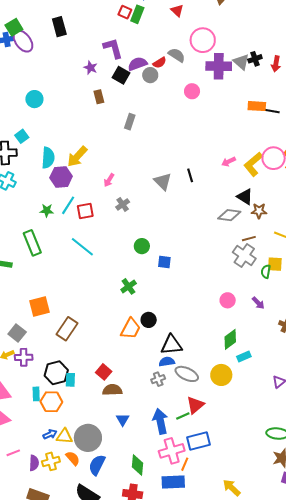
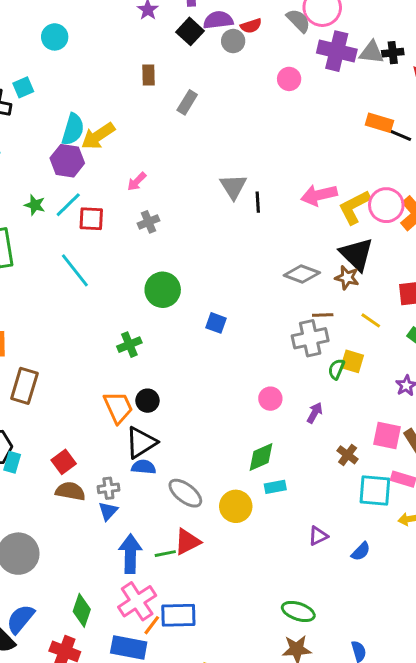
gray semicircle: (177, 55) -> (298, 21), moved
gray triangle: (241, 62) -> (372, 52), turned -48
brown rectangle: (99, 97) -> (149, 75), moved
cyan semicircle: (48, 158) -> (73, 129), moved
pink arrow: (229, 162) -> (319, 195), size x1.6
gray triangle: (163, 181) -> (233, 186), moved
black triangle: (245, 197) -> (356, 254), moved, size x1.4
green circle: (142, 246) -> (163, 290), size x1.5
gray cross: (244, 255) -> (310, 338), turned 30
blue square: (164, 262) -> (216, 323), moved
purple arrow: (258, 303) -> (315, 413), turned -120
brown rectangle: (67, 329) -> (24, 386), turned -30
orange trapezoid: (131, 329) -> (118, 407), turned -65
black triangle: (171, 345) -> (141, 442), moved, turned -40
blue semicircle: (167, 362) -> (144, 467), moved
gray cross: (158, 379) -> (108, 488), moved
blue triangle: (123, 420) -> (108, 511), moved
blue rectangle: (199, 441) -> (178, 615), moved
pink cross: (172, 451) -> (137, 601), turned -30
blue semicircle: (97, 465) -> (20, 619), moved

